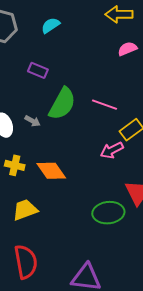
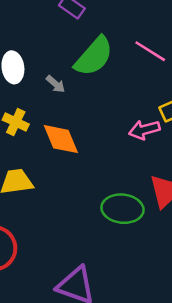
pink line: (104, 105) -> (150, 51), moved
gray arrow: (32, 121) -> (56, 84), moved

